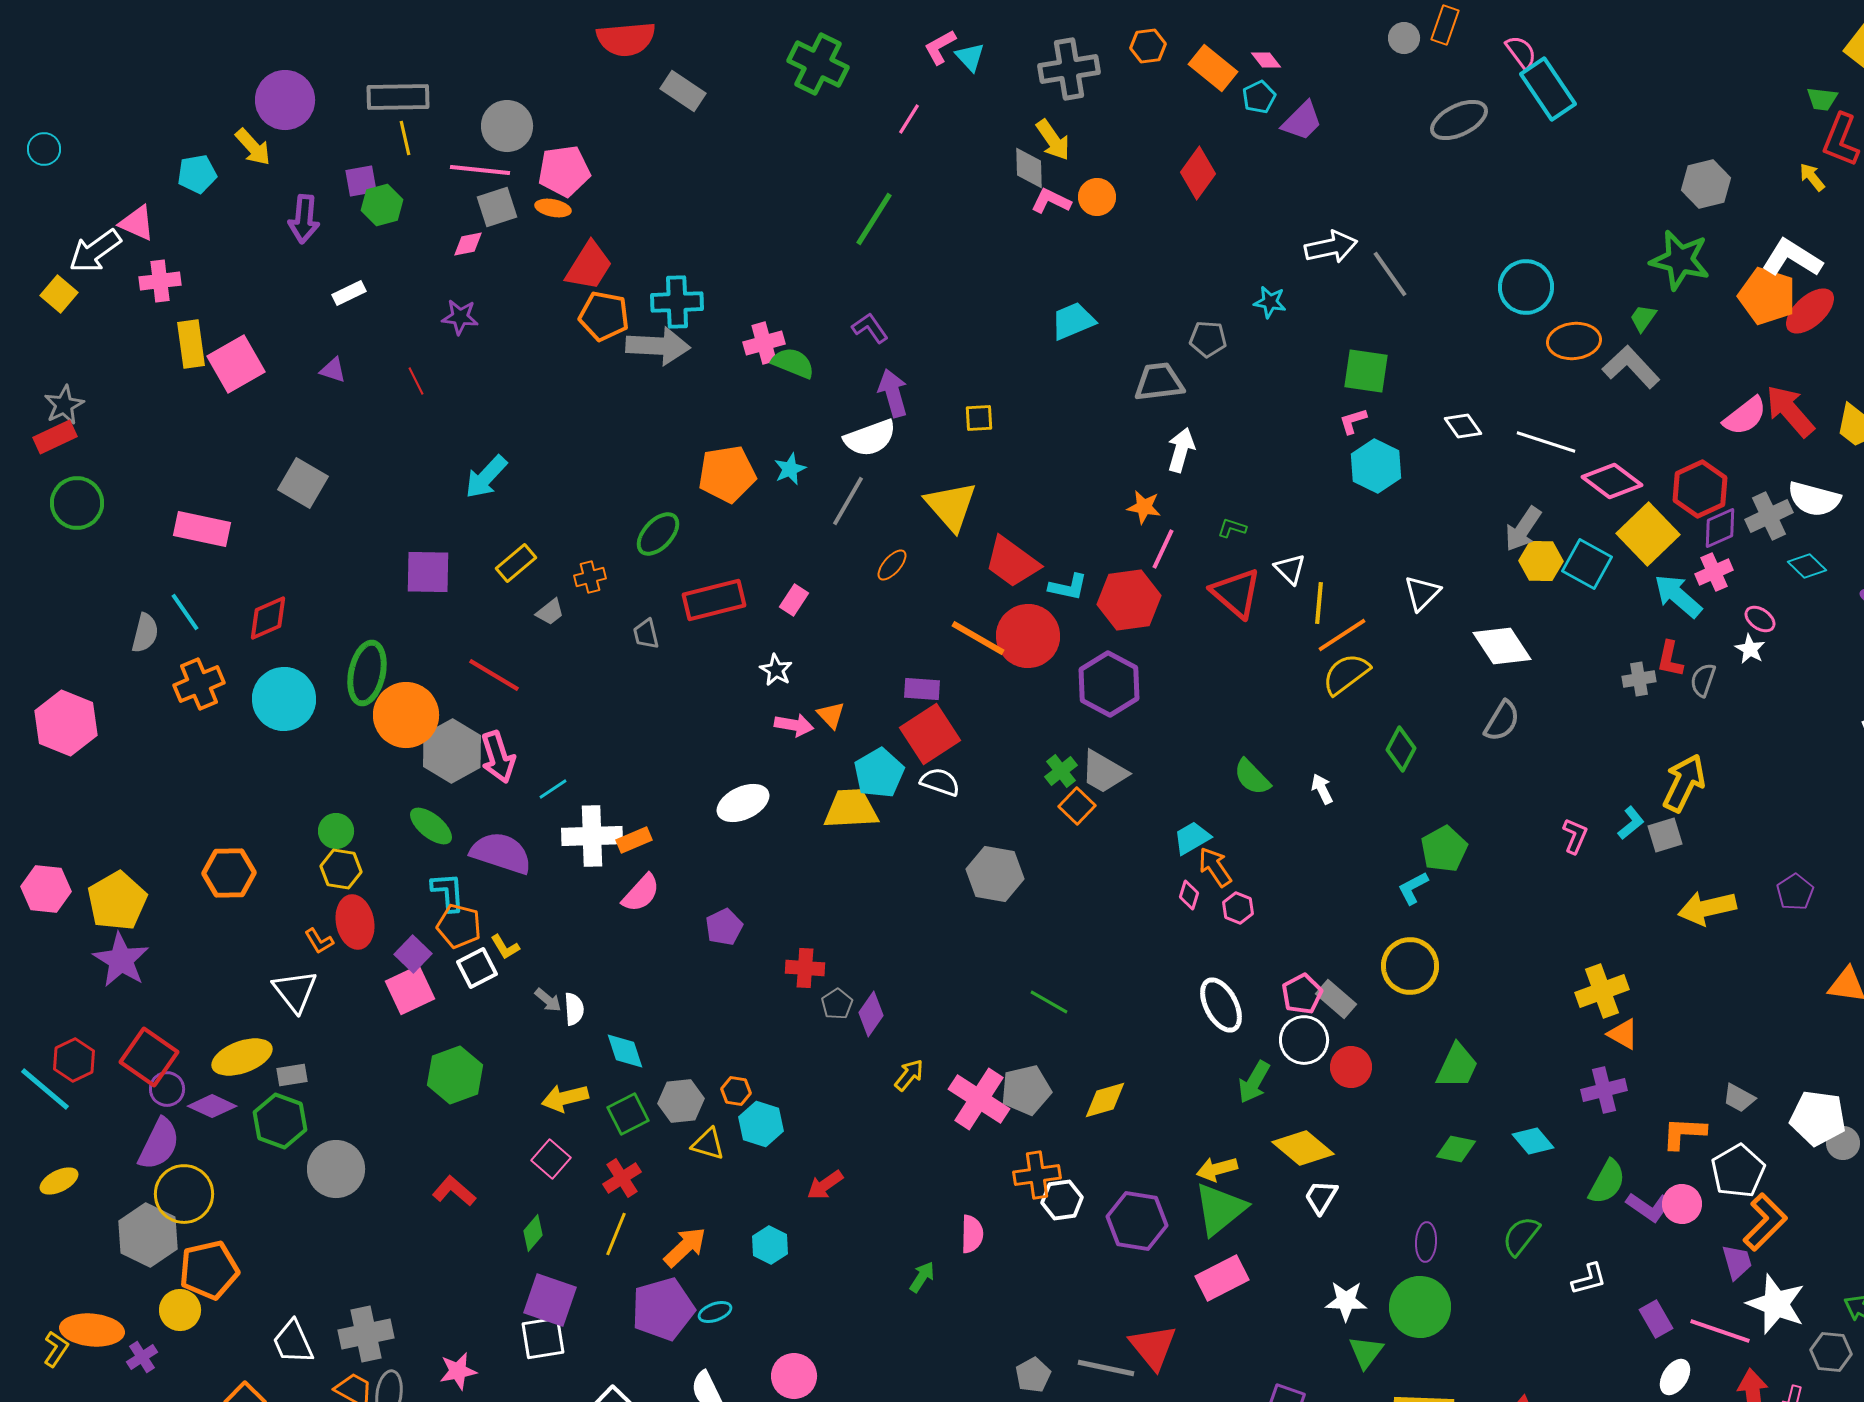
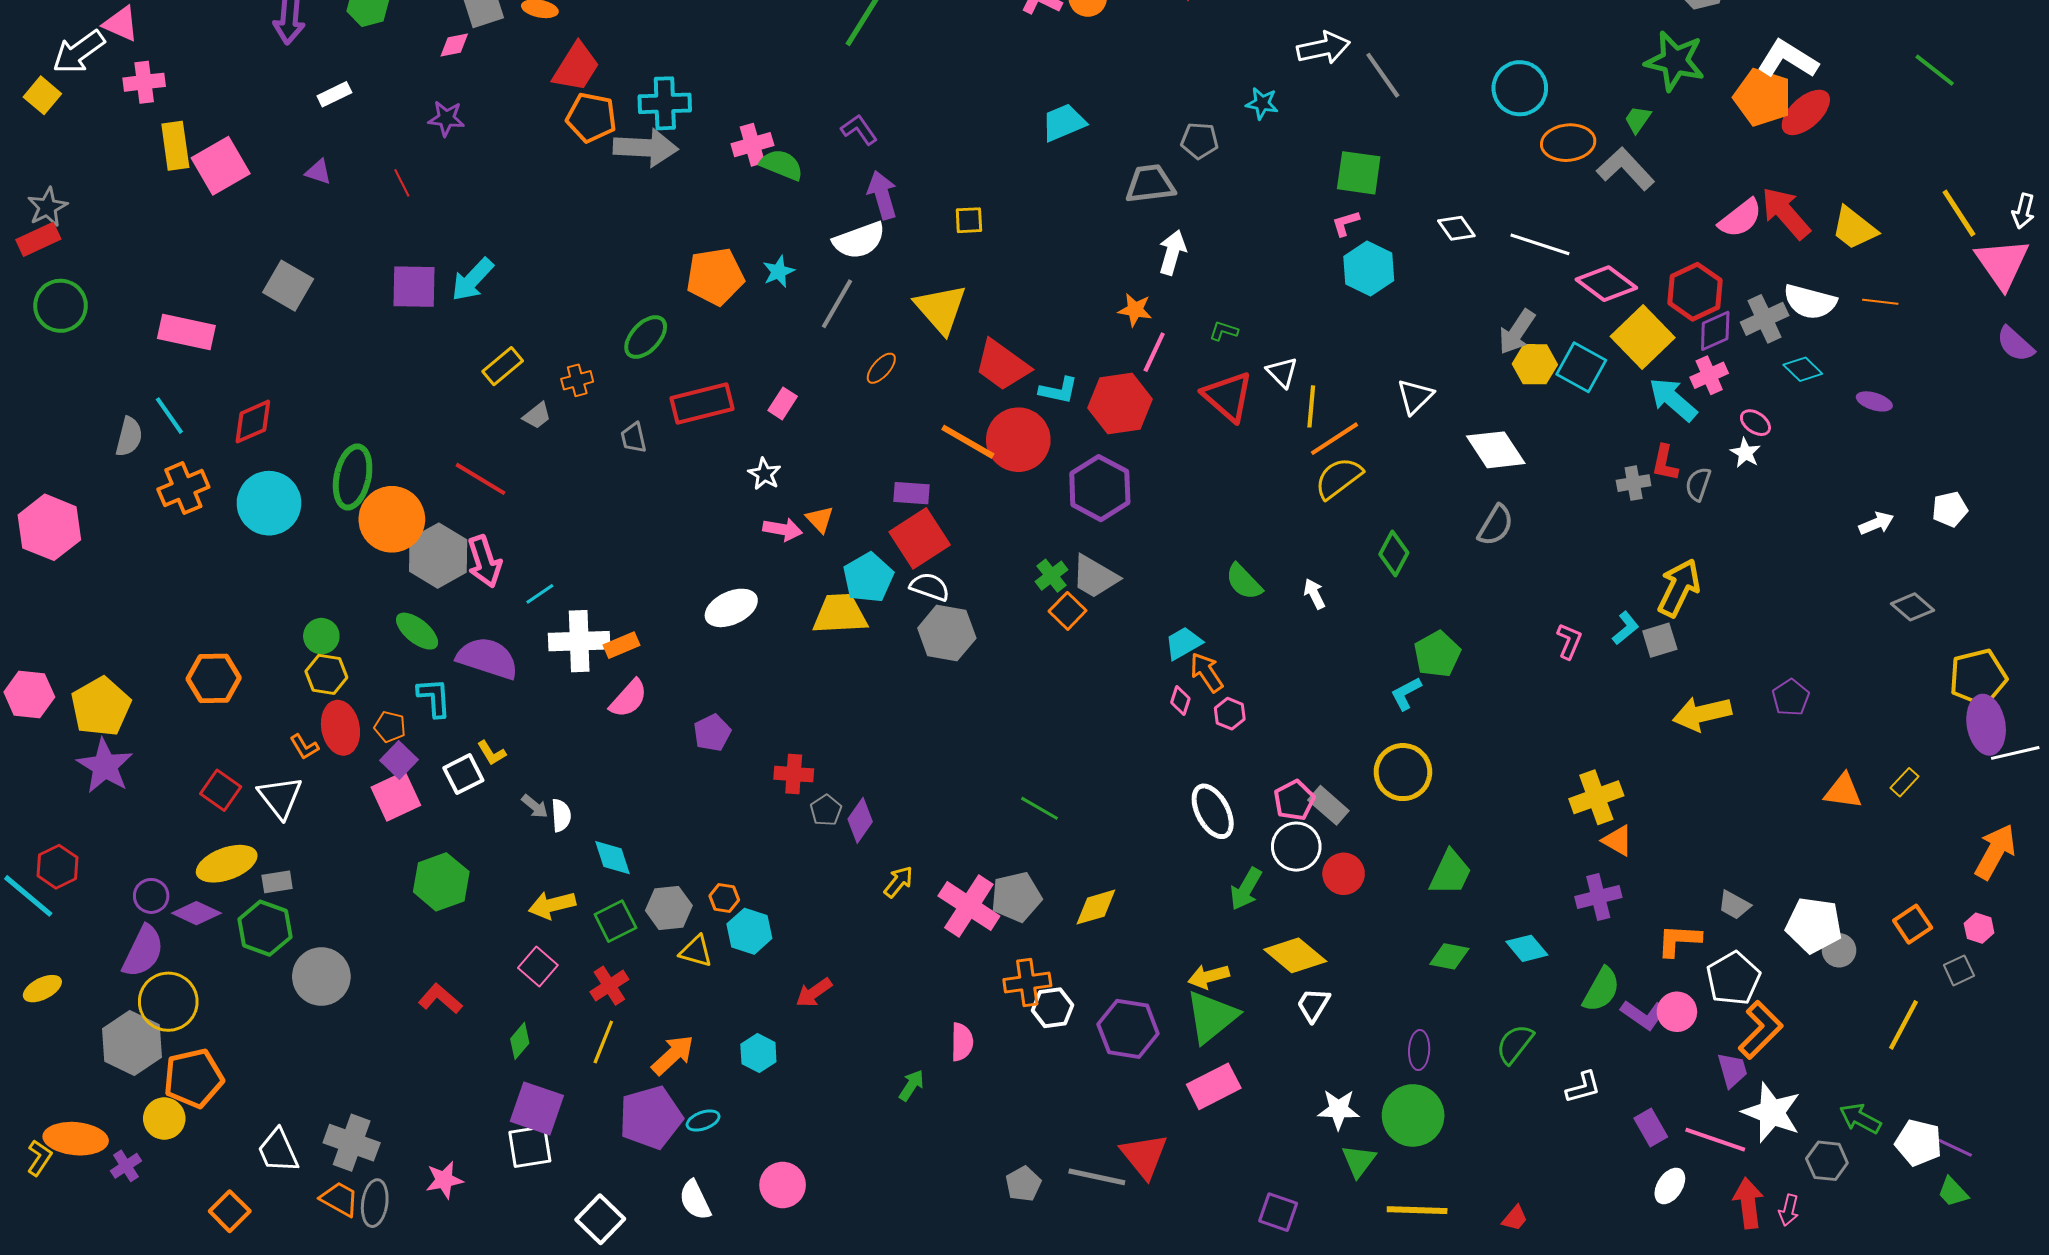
purple square: (428, 572) -> (414, 287), moved
gray hexagon: (995, 874) -> (947, 633), moved
orange pentagon: (459, 926) -> (390, 727), moved, size x0.7
red square: (149, 1057) -> (221, 790), moved, size x0.7
gray cross: (366, 1334) -> (352, 1143), turned 32

